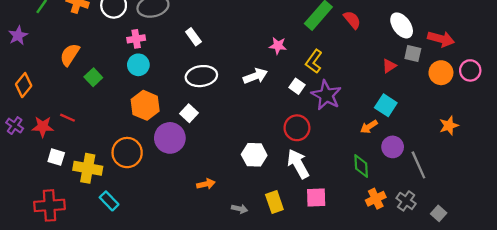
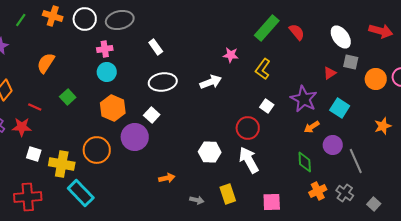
red arrow: (441, 39) -> (381, 31), moved
green square: (93, 77) -> (68, 97), moved
white square: (297, 86) -> (267, 106), moved
purple star: (326, 95) -> (304, 99), moved
cyan square: (386, 105) -> (340, 108), moved
red line: (67, 118) -> (35, 107), moved
pink square: (316, 198) -> (272, 202), moved
cyan rectangle: (109, 201) -> (81, 193), size x1.5

